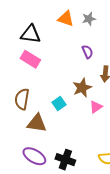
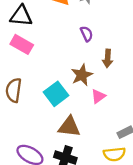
cyan square: (59, 103) -> (56, 94), size x1.5
brown triangle: (37, 123) -> (69, 127), moved

